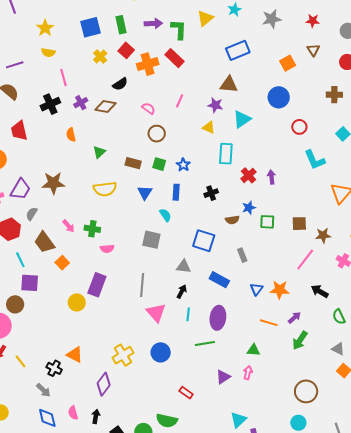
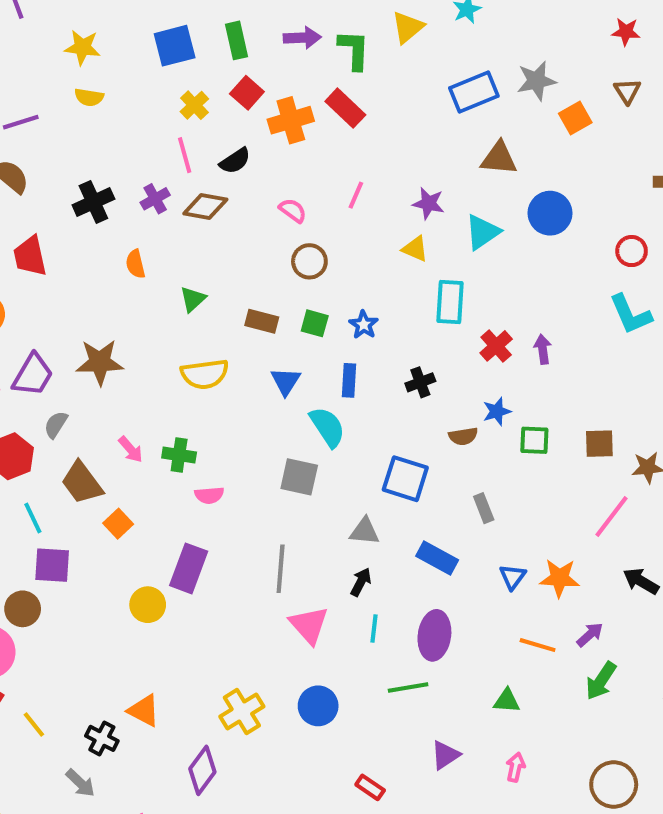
gray star: (272, 19) -> (536, 81), moved
yellow star: (45, 28) -> (82, 47), turned -30
pink line: (64, 77) -> (185, 155), moved
brown triangle: (229, 85) -> (499, 158), moved
blue circle: (279, 97) -> (550, 213), moved
red circle: (299, 127) -> (632, 251), moved
cyan semicircle: (165, 215) -> (327, 427), size x1.5
pink arrow: (248, 373) -> (515, 767), moved

